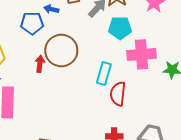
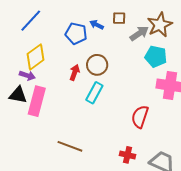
brown circle: (61, 51) -> (97, 65), size x0.7
cyan rectangle: (104, 74) -> (94, 93), moved

